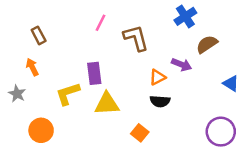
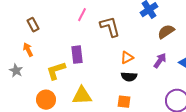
purple arrow: (182, 65) -> (160, 61), moved, turned -77
yellow triangle: (107, 104) -> (82, 96), moved
orange circle: (41, 130) -> (46, 100), moved
orange square: (140, 133) -> (124, 102), moved, turned -32

